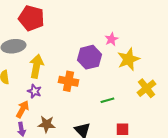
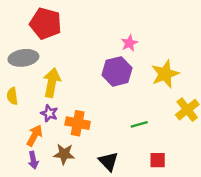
pink star: (111, 39) -> (129, 43), moved
orange cross: (68, 81) -> (78, 123), moved

